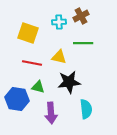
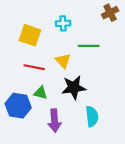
brown cross: (81, 16) -> (110, 13), moved
yellow triangle: (59, 57) -> (63, 61), turned 35

